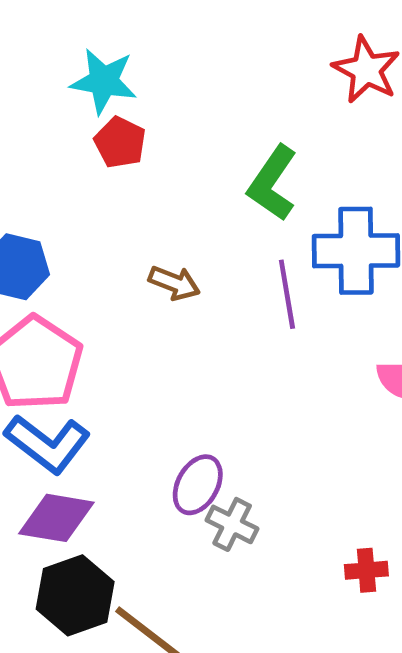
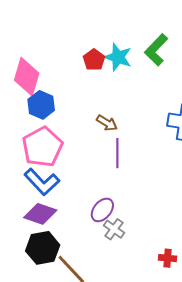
cyan star: (104, 81) -> (118, 57), moved
green L-shape: (272, 183) -> (156, 50), moved
purple line: (287, 294) -> (117, 153), moved

